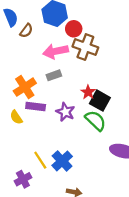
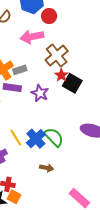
brown cross: (85, 47) -> (57, 56), moved, turned 30
gray rectangle: (54, 75) -> (20, 70), moved
green semicircle: (96, 121) -> (54, 137), moved

